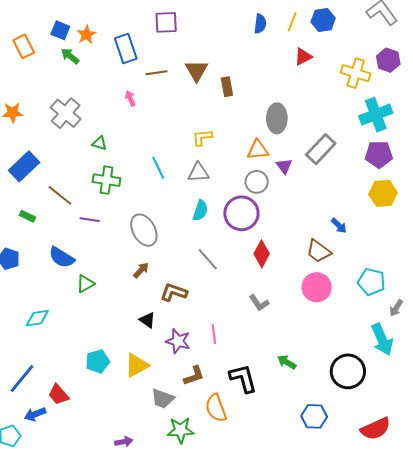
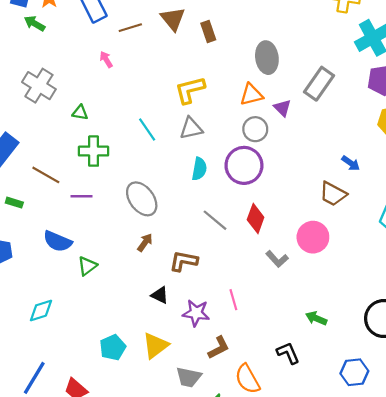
yellow L-shape: (202, 137) -> (190, 90), size x1.4
red diamond: (262, 254) -> (256, 219), moved
pink circle: (317, 287) -> (313, 237), moved
black L-shape: (243, 378) -> (288, 353), moved, size x0.7

